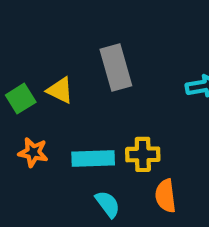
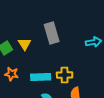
yellow triangle: (60, 90) -> (25, 44), turned 32

